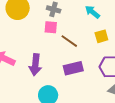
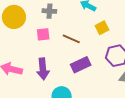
pink square: (51, 27) -> (43, 34), moved

